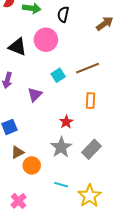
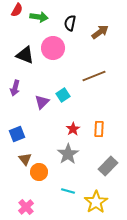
brown arrow: (105, 24) -> (100, 32), moved
cyan square: (58, 75) -> (63, 95), moved
orange rectangle: (91, 101) -> (99, 129), moved
gray rectangle: (92, 149) -> (108, 166), moved
brown triangle: (18, 152) -> (25, 159), turned -40

